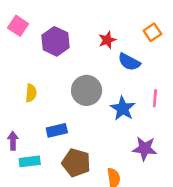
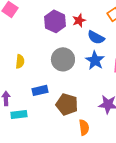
purple hexagon: (56, 41) -> (55, 21), moved
blue star: (123, 108) -> (95, 60), moved
brown pentagon: (76, 163) -> (67, 104), moved

